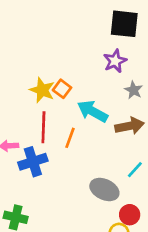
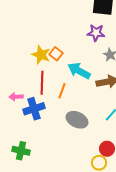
purple star: (115, 61) -> (96, 33), turned 30
gray ellipse: (104, 190) -> (77, 120), moved

